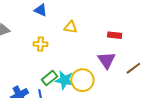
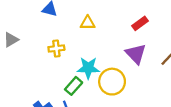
red rectangle: (115, 35) -> (140, 23), turned -32
cyan star: (64, 80) -> (88, 68), moved

